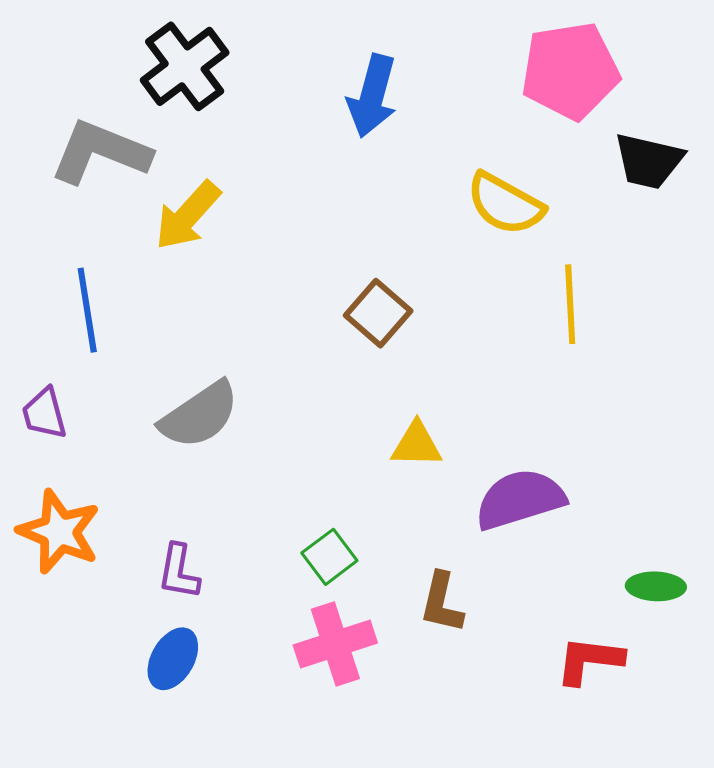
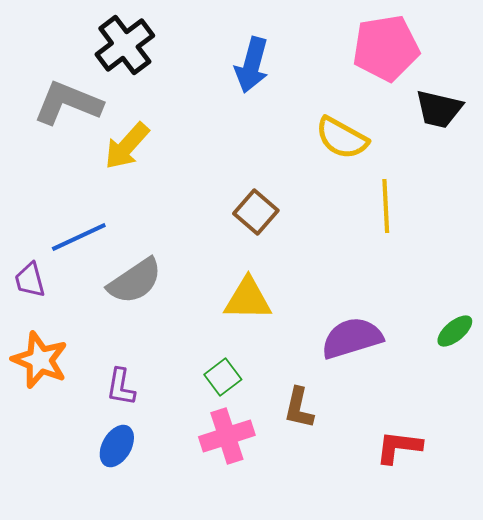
blue line: (87, 310) -> (79, 237), moved, turned 74
yellow triangle: (417, 445) -> (248, 299), moved, size x1.4
green ellipse: (656, 586) -> (455, 331), moved, turned -42

